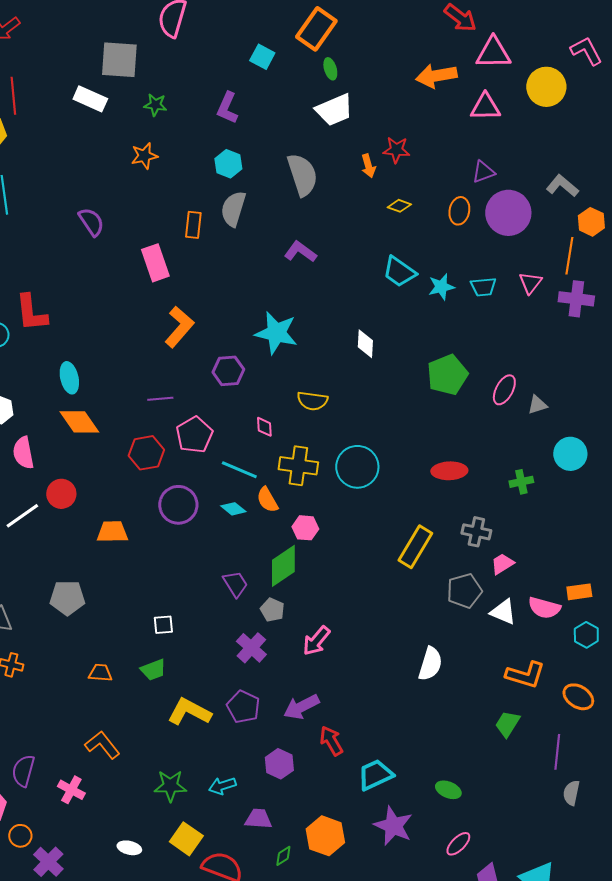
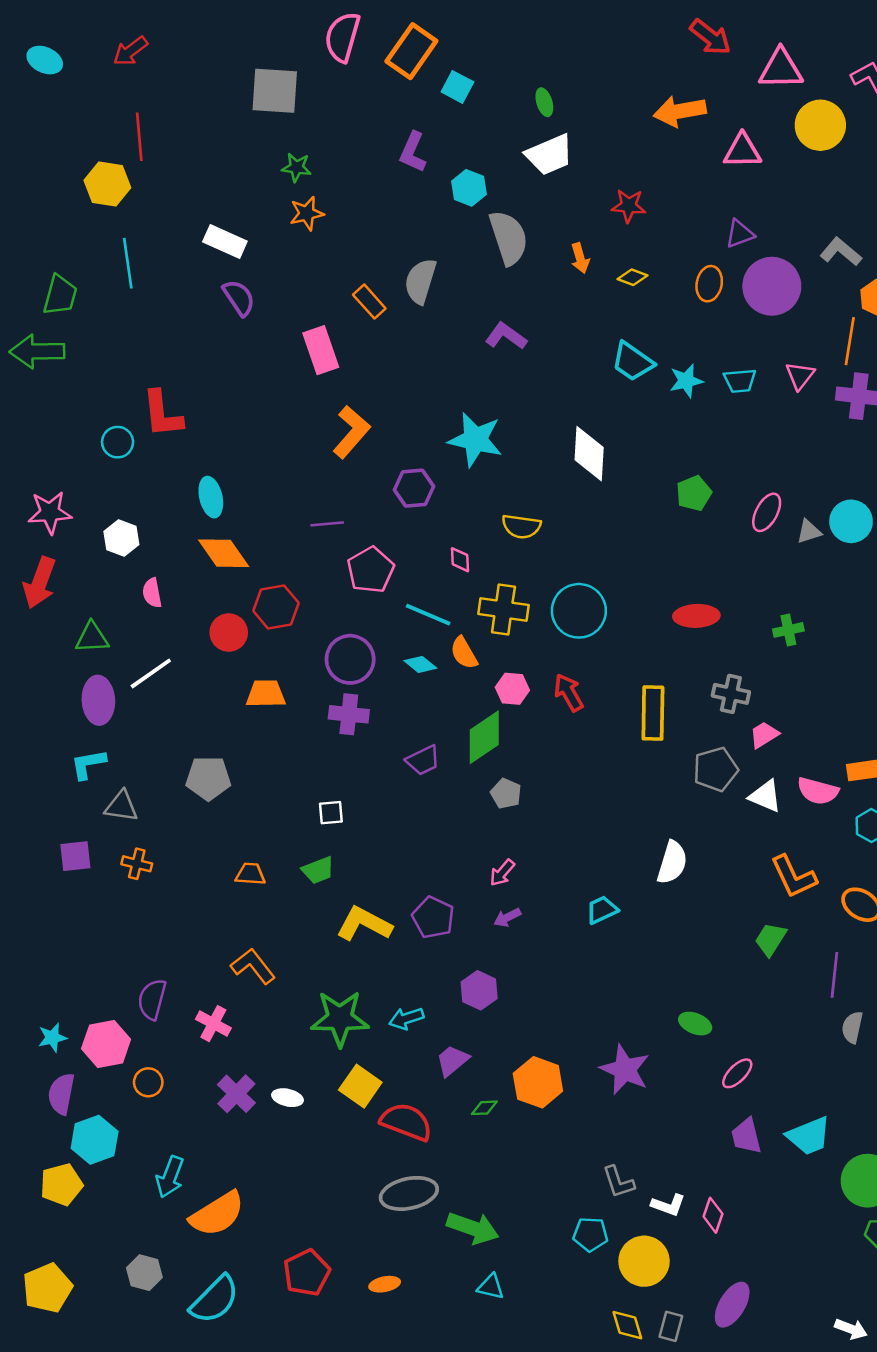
orange rectangle: (316, 29) -> (411, 51), moved
pink triangle: (493, 53) -> (781, 69), moved
white rectangle: (90, 99) -> (225, 242), moved
green star: (155, 105) -> (296, 167), moved
cyan hexagon: (228, 164) -> (469, 188), moved
orange arrow: (368, 166) -> (580, 258), moved
orange rectangle: (193, 225) -> (369, 302), turned -48
white diamond: (365, 344) -> (589, 454), size x1.5
green pentagon: (447, 375) -> (694, 493), size x0.7
pink semicircle: (23, 453) -> (152, 593), size x0.7
red hexagon: (146, 453) -> (276, 607), moved
cyan circle: (570, 454) -> (851, 521), moved
red circle: (61, 494) -> (229, 633), moved
yellow rectangle: (415, 547) -> (653, 713), turned -30
purple trapezoid: (235, 584) -> (423, 760), turned 96
gray pentagon: (272, 610) -> (506, 794), moved
pink arrow: (316, 641) -> (502, 873), moved, size x0.7
purple cross: (251, 648) -> (349, 714), moved, turned -36
orange L-shape: (525, 675) -> (794, 877), turned 48
purple arrow: (301, 707) -> (507, 917), size x0.6
red arrow: (331, 741) -> (569, 693), moved
cyan trapezoid: (375, 775) -> (602, 910), moved, size x0.7
green star: (170, 786) -> (340, 1018), size x1.4
purple trapezoid: (258, 819) -> (452, 1061), turned -44
pink ellipse: (458, 844) -> (737, 1073), moved
green diamond: (283, 856) -> (484, 1108), turned 30
purple cross: (48, 862) -> (236, 1094), moved

